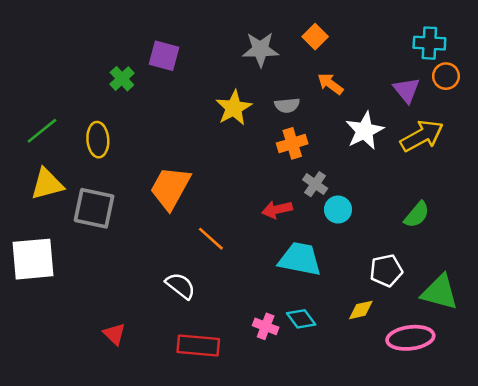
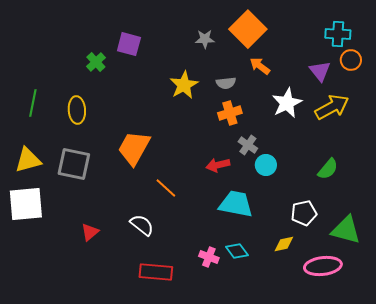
orange square: (315, 37) -> (248, 29), size x1.8
gray star: (260, 49) -> (205, 39), size x0.7
green line: (42, 131) -> (33, 103), turned -40
yellow triangle: (47, 184) -> (28, 160), moved
red triangle: (114, 334) -> (90, 232), moved, turned 36

